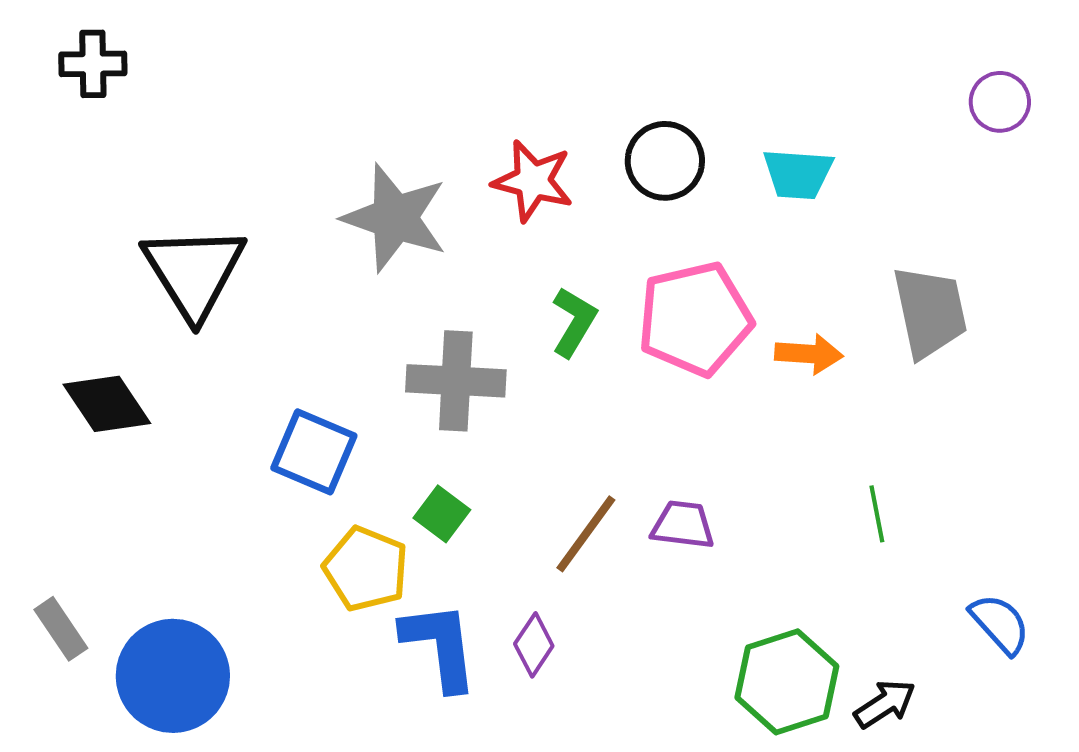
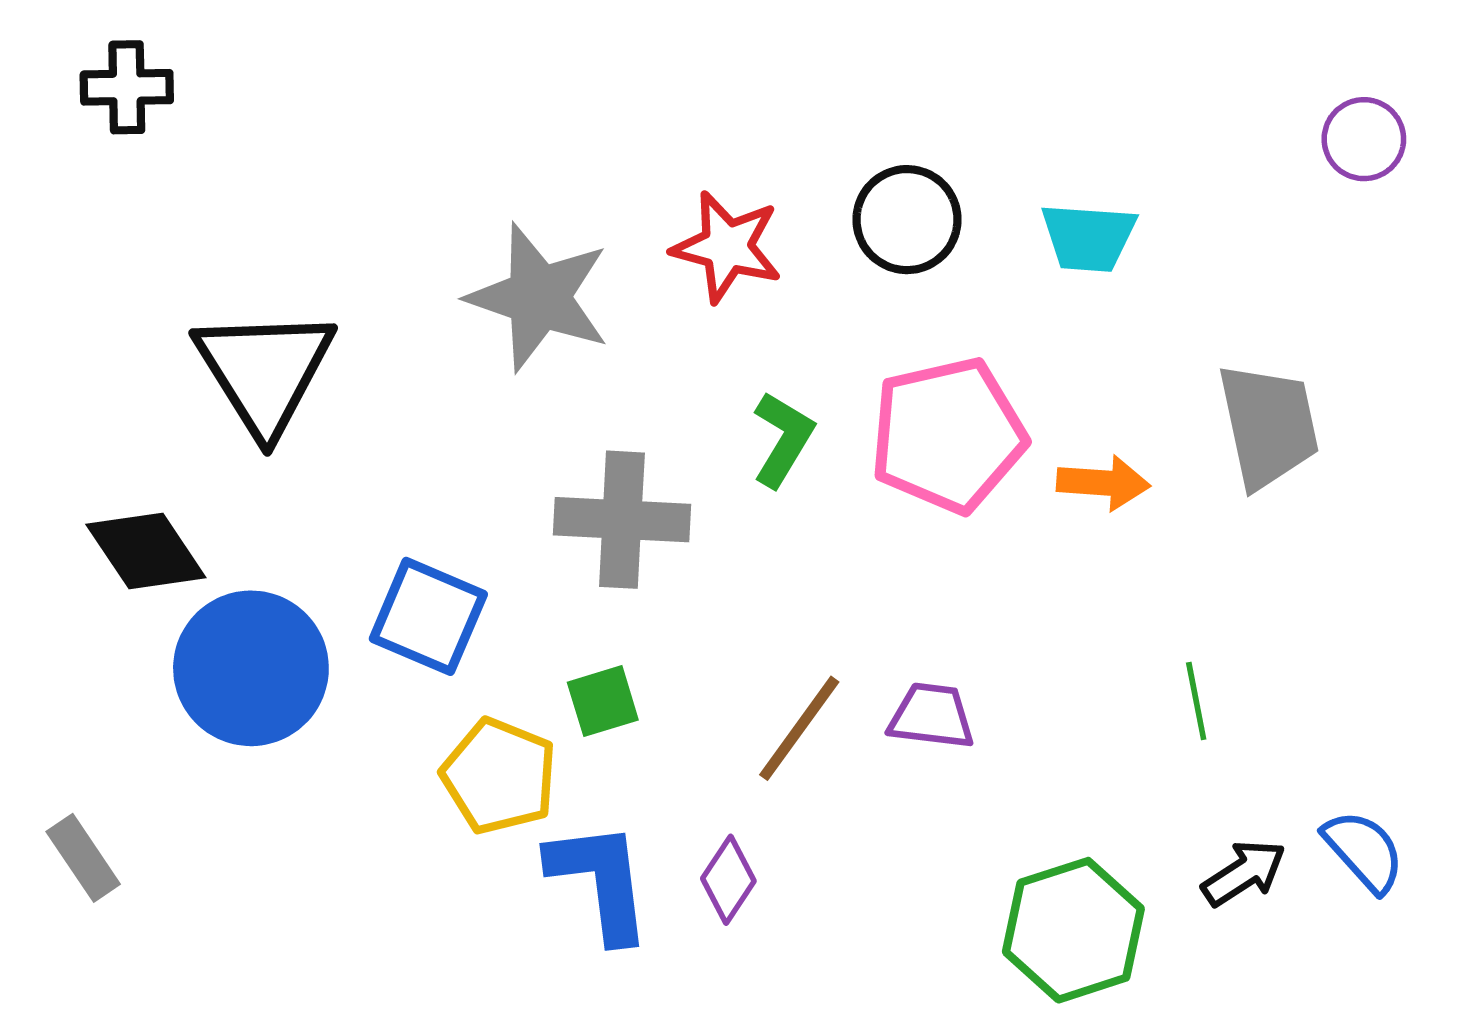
green square: (442, 514) -> (603, 701), turned 36
blue circle: (173, 676) -> (251, 668), moved
black arrow: (885, 704) -> (1244, 873), moved

